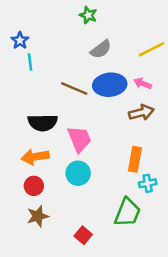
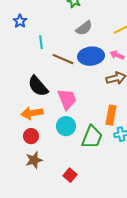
cyan line: (30, 62) -> (41, 42), moved
black semicircle: (43, 123) -> (38, 86), turned 50
green trapezoid: (127, 212) -> (92, 137), moved

